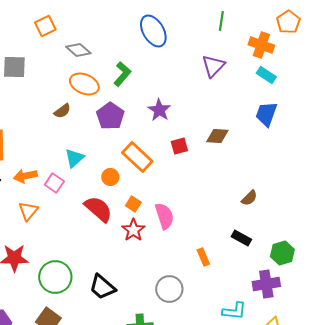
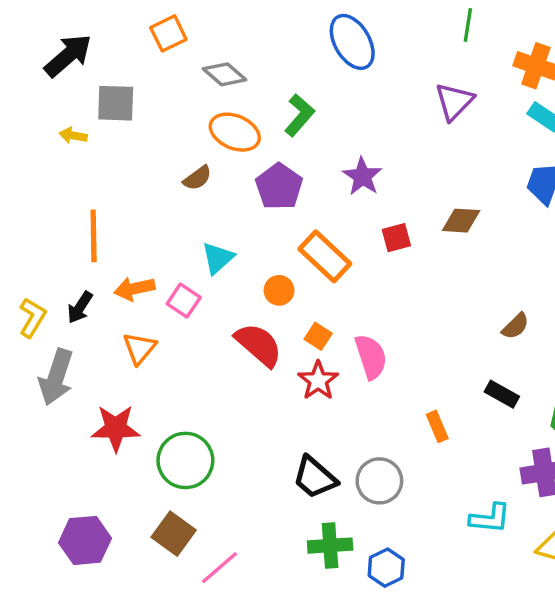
black trapezoid: (102, 287) -> (315, 477), moved

